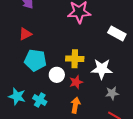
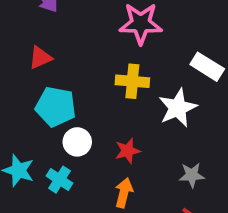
yellow cross: (75, 59) -> (132, 81), moved
white star: (102, 69) -> (178, 108), moved, turned -30
white circle: (57, 75) -> (77, 142), moved

